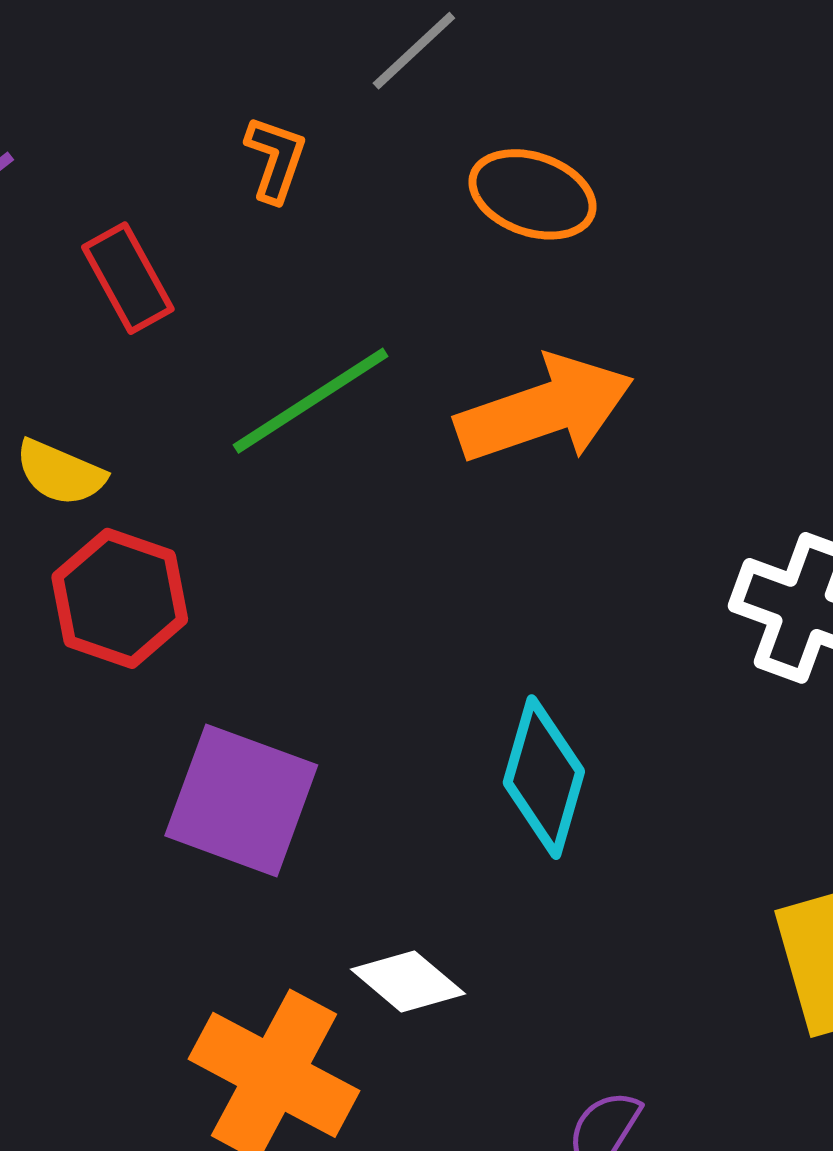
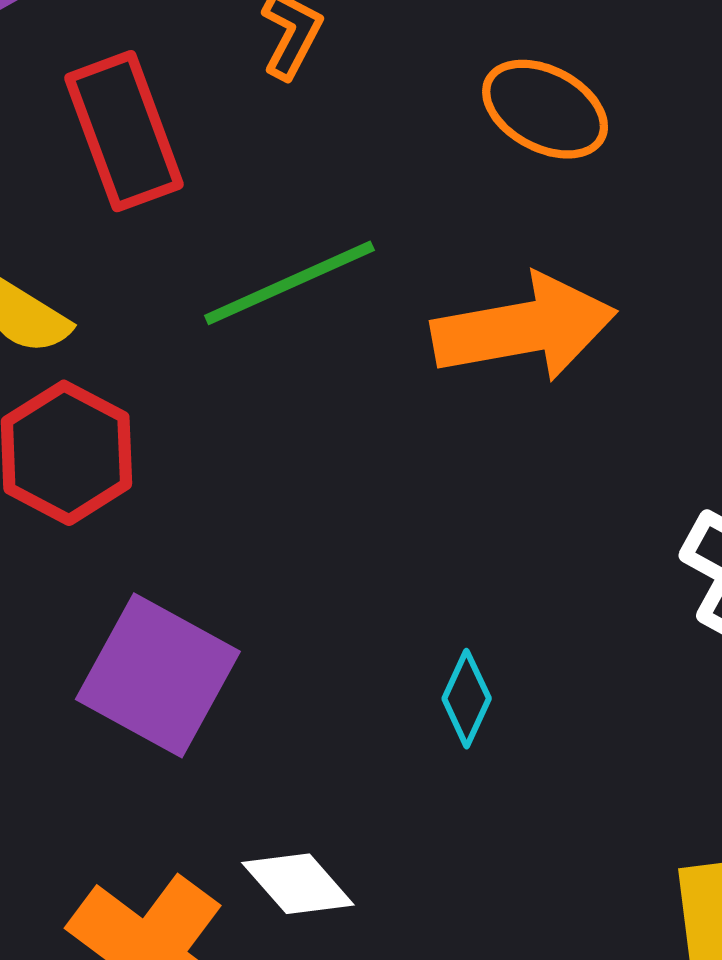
red rectangle: (128, 278) -> (124, 131), size x1.4
cyan diamond: (544, 777) -> (467, 699), size x0.6

